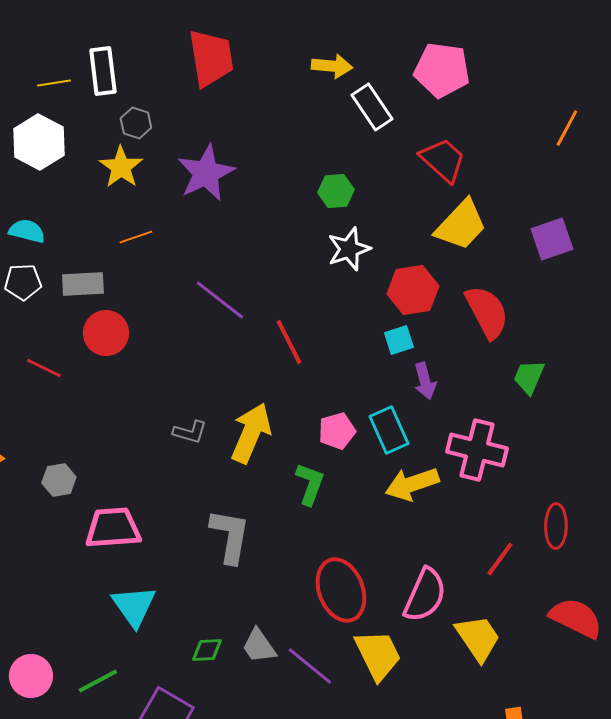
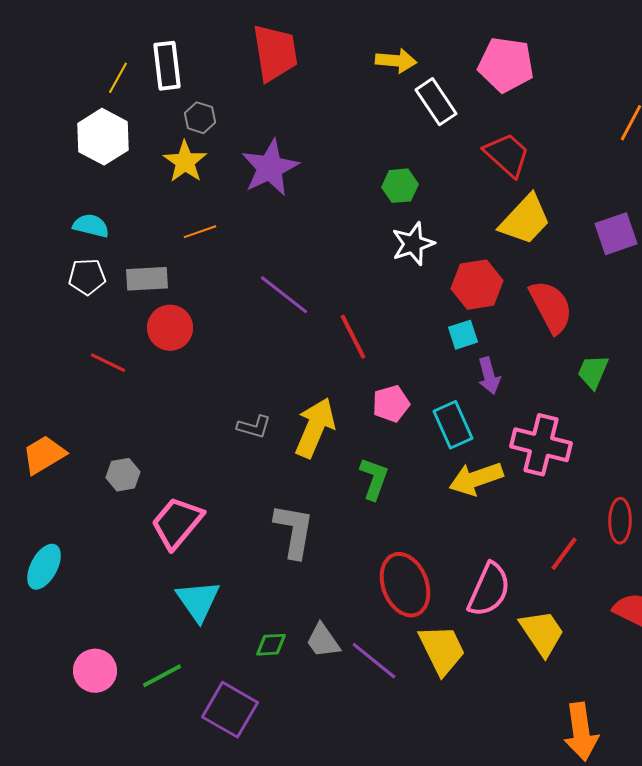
yellow line: (54, 83) -> (118, 78), turned -52
pink pentagon: (337, 431) -> (391, 404), moved
pink trapezoid: (113, 528) -> (177, 523), turned -46

